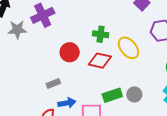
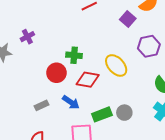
purple cross: (43, 15) -> (27, 37), size x0.6
green cross: (101, 34) -> (74, 55), moved
blue arrow: (67, 103) -> (71, 102), moved, turned 48

